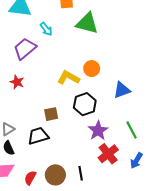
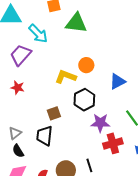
cyan arrow: (46, 29) -> (38, 34), size x1.5
purple star: (98, 131) -> (100, 123), turned -30
black trapezoid: (38, 136) -> (44, 136), turned -60
red cross: (108, 154) -> (113, 143), turned 30

